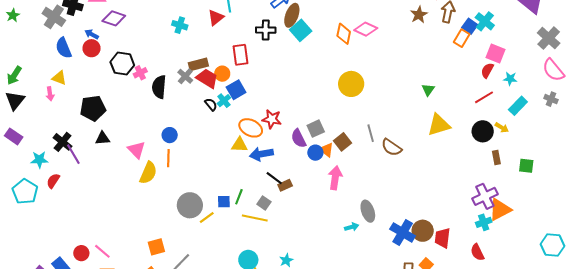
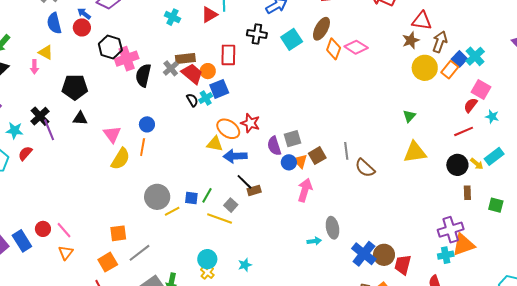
brown ellipse: (292, 15) -> (321, 29), moved
pink cross: (140, 73) -> (127, 59), size x1.6
yellow circle: (351, 84) -> (425, 68), moved
cyan rectangle: (518, 106) -> (494, 156), moved

